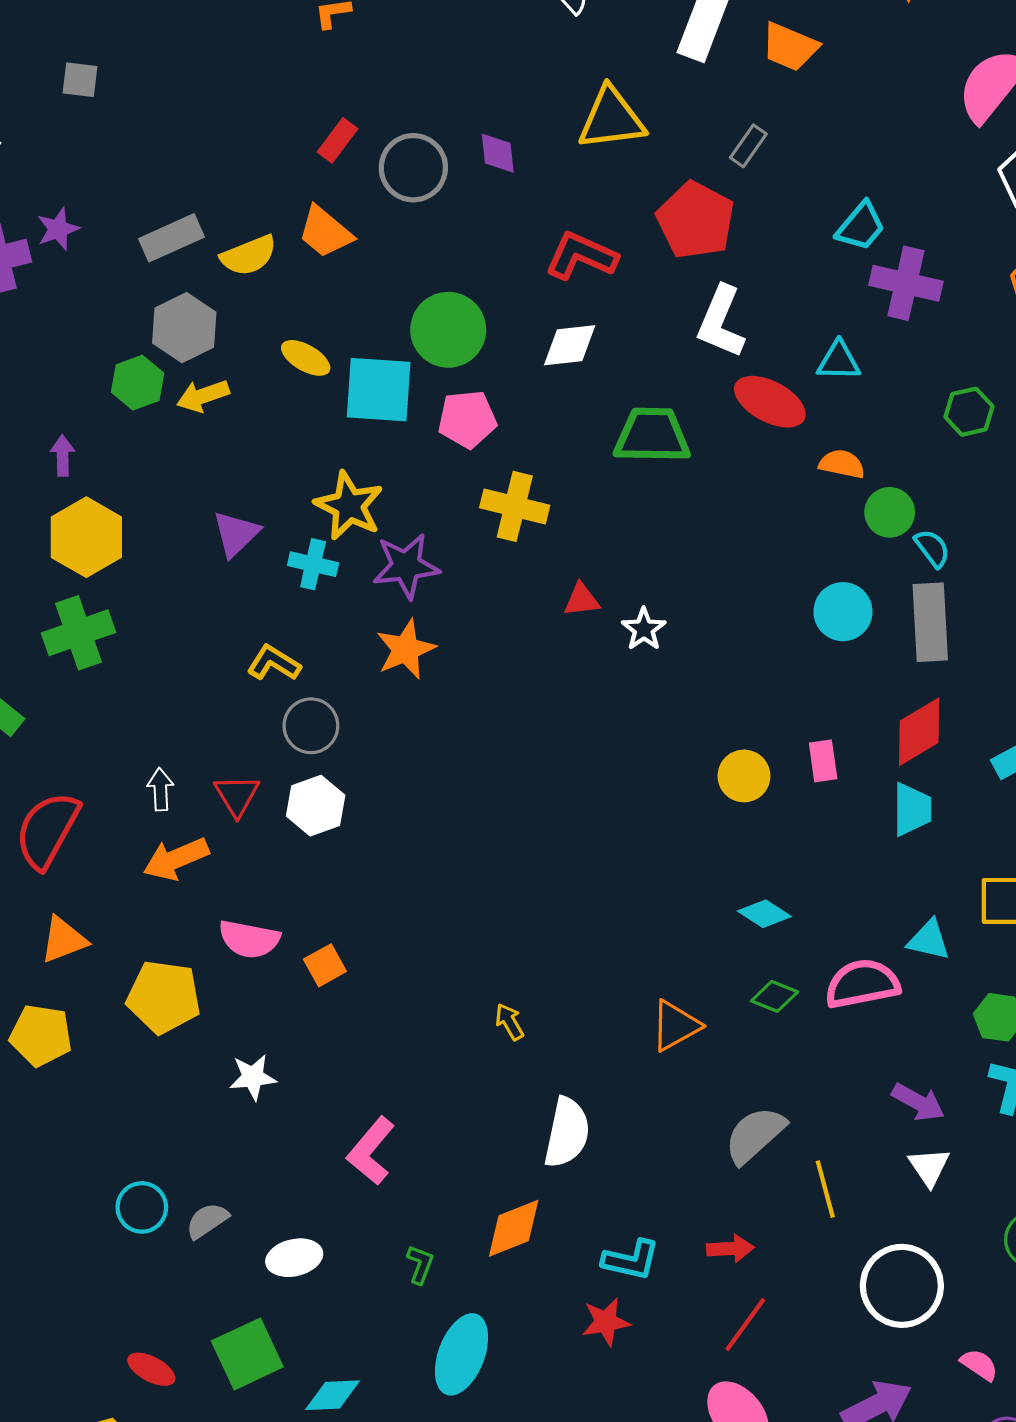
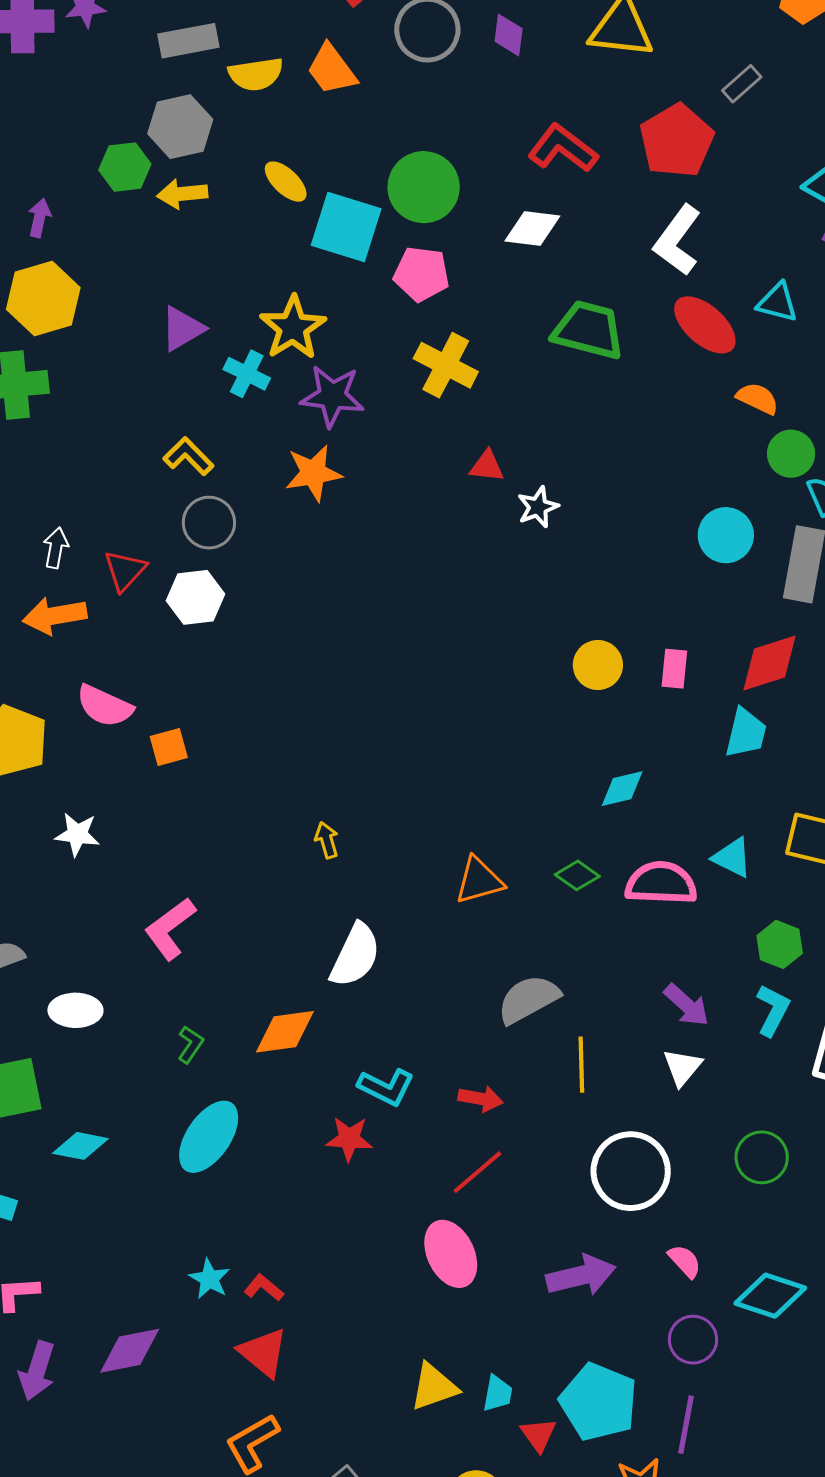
cyan diamond: (764, 914) -> (622, 789), moved, turned -60

